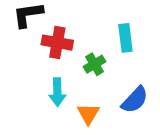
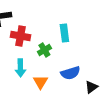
blue semicircle: (135, 100) -> (70, 73), turned 30

